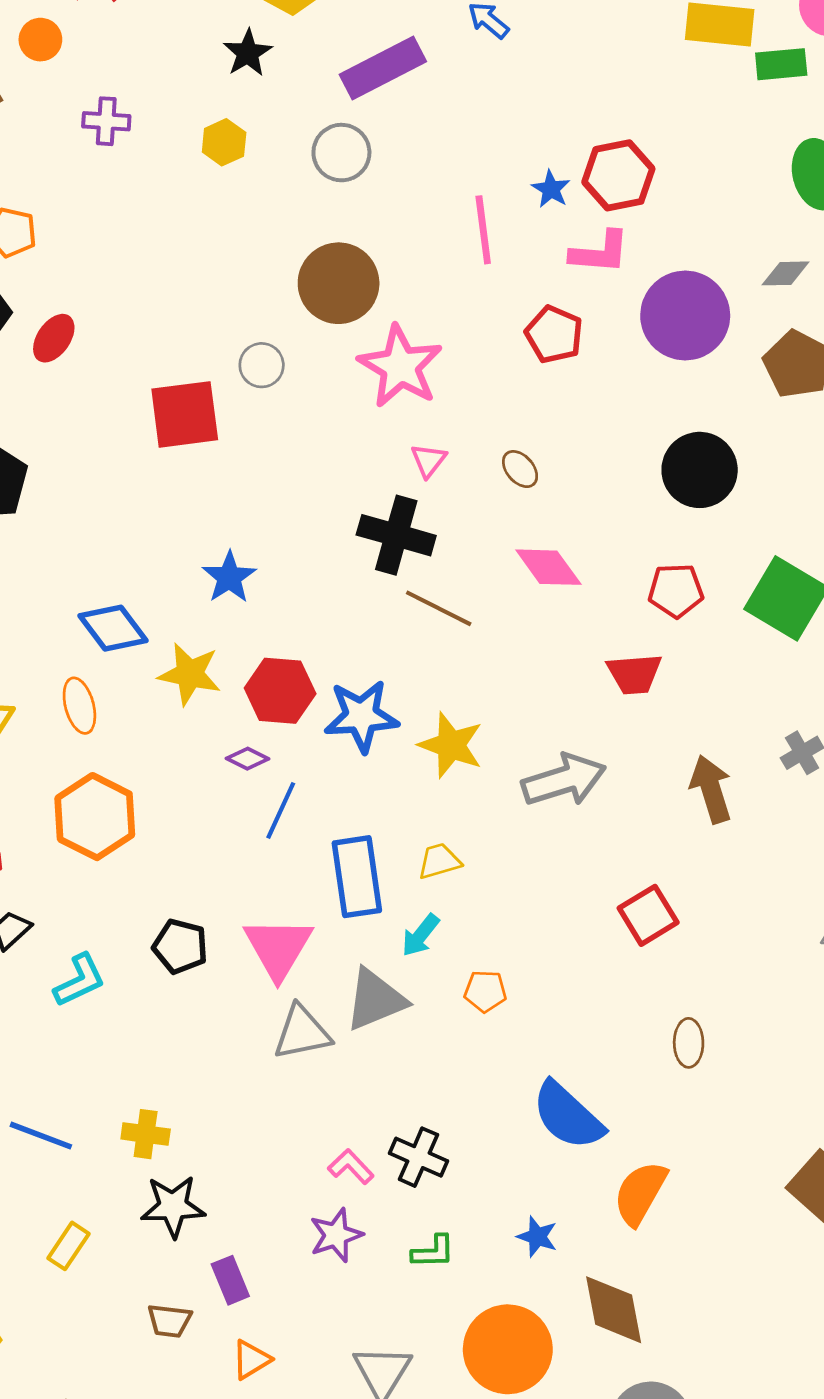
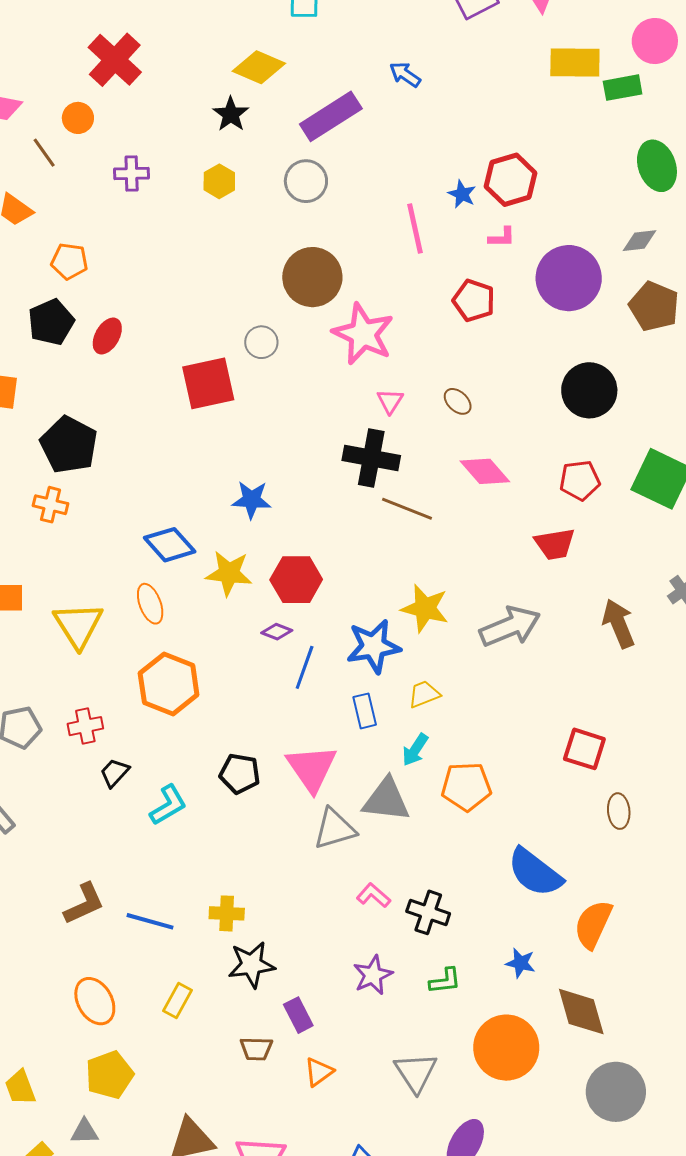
pink L-shape: (600, 252) -> (502, 237), size x0.6
blue star: (229, 577) -> (252, 500), turned -30
blue star: (361, 716) -> (373, 646), moved
blue rectangle: (357, 877) -> (365, 711), size x0.6
red square: (648, 915) -> (584, 749), moved, turned -36
orange pentagon: (485, 991) -> (466, 786), size x1.6
gray triangle: (375, 1000) -> (386, 800), turned 34
pink L-shape: (351, 1167) -> (374, 895), moved

